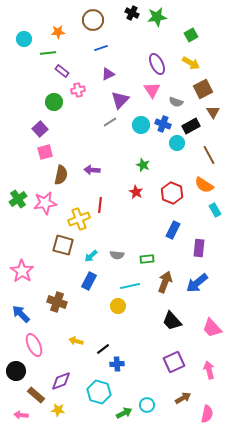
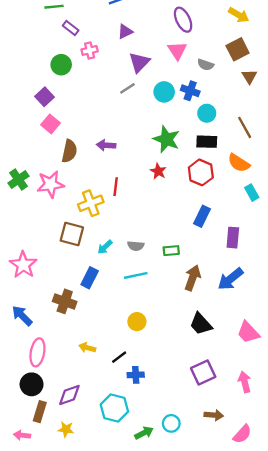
yellow arrow: (191, 63) -> (239, 15), moved
black rectangle: (191, 126) -> (207, 142), moved, turned 30
pink square: (45, 152) -> (50, 124), turned -35
green star: (143, 165) -> (166, 139), size x1.6
blue rectangle: (89, 281) -> (90, 278), moved
cyan line: (130, 286) -> (136, 275), moved
yellow circle: (118, 306) -> (137, 322), moved
pink ellipse: (34, 345) -> (37, 352), turned 35
black circle: (16, 371) -> (32, 384), moved
brown rectangle: (36, 395) -> (40, 412), turned 66
brown arrow: (183, 398) -> (214, 415), turned 35
pink semicircle: (207, 414) -> (242, 434), turned 30

